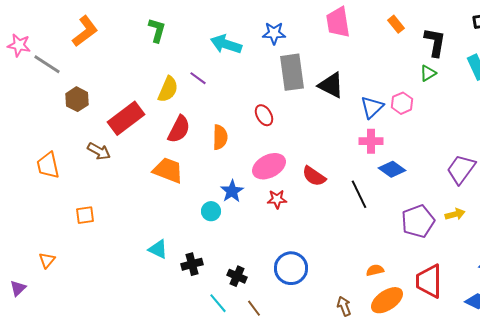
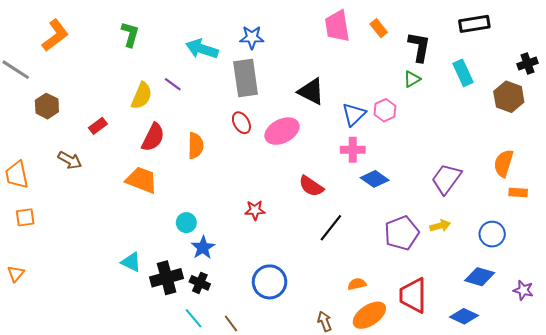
pink trapezoid: (338, 22) -> (337, 26), moved
gray rectangle: (292, 72) -> (246, 78), moved
red rectangle: (126, 118) -> (98, 126), size x0.5
pink ellipse: (269, 166) -> (282, 131), moved
red semicircle: (314, 176) -> (311, 186), moved
blue star: (232, 191) -> (203, 248), moved
black line: (359, 194) -> (331, 228), moved, turned 64
orange square: (85, 215) -> (25, 217), moved
black cross: (192, 264) -> (167, 278), size x1.4
black cross: (237, 276) -> (200, 283), moved

